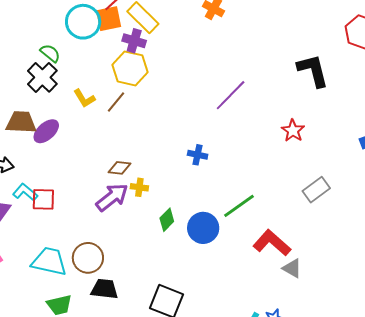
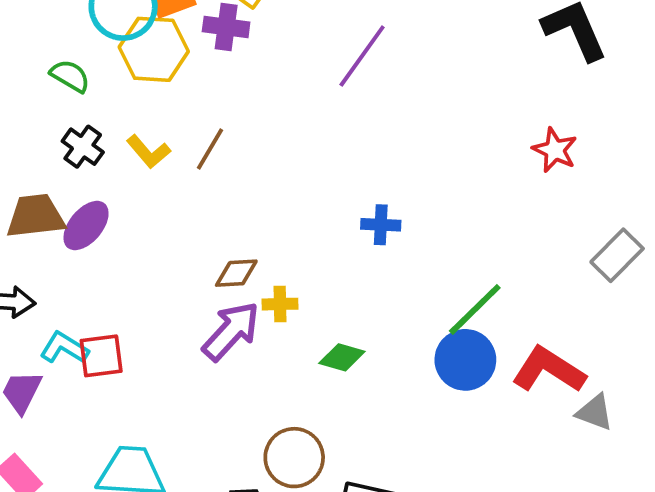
yellow hexagon: (130, 68) -> (154, 49), moved
black cross: (42, 77) -> (83, 147), moved, size x0.7
purple line: (231, 95) -> (362, 56), moved
green diamond: (167, 220) -> (342, 357), turned 70
blue circle: (203, 228) -> (465, 360), moved
brown circle: (88, 258) -> (294, 458), moved

